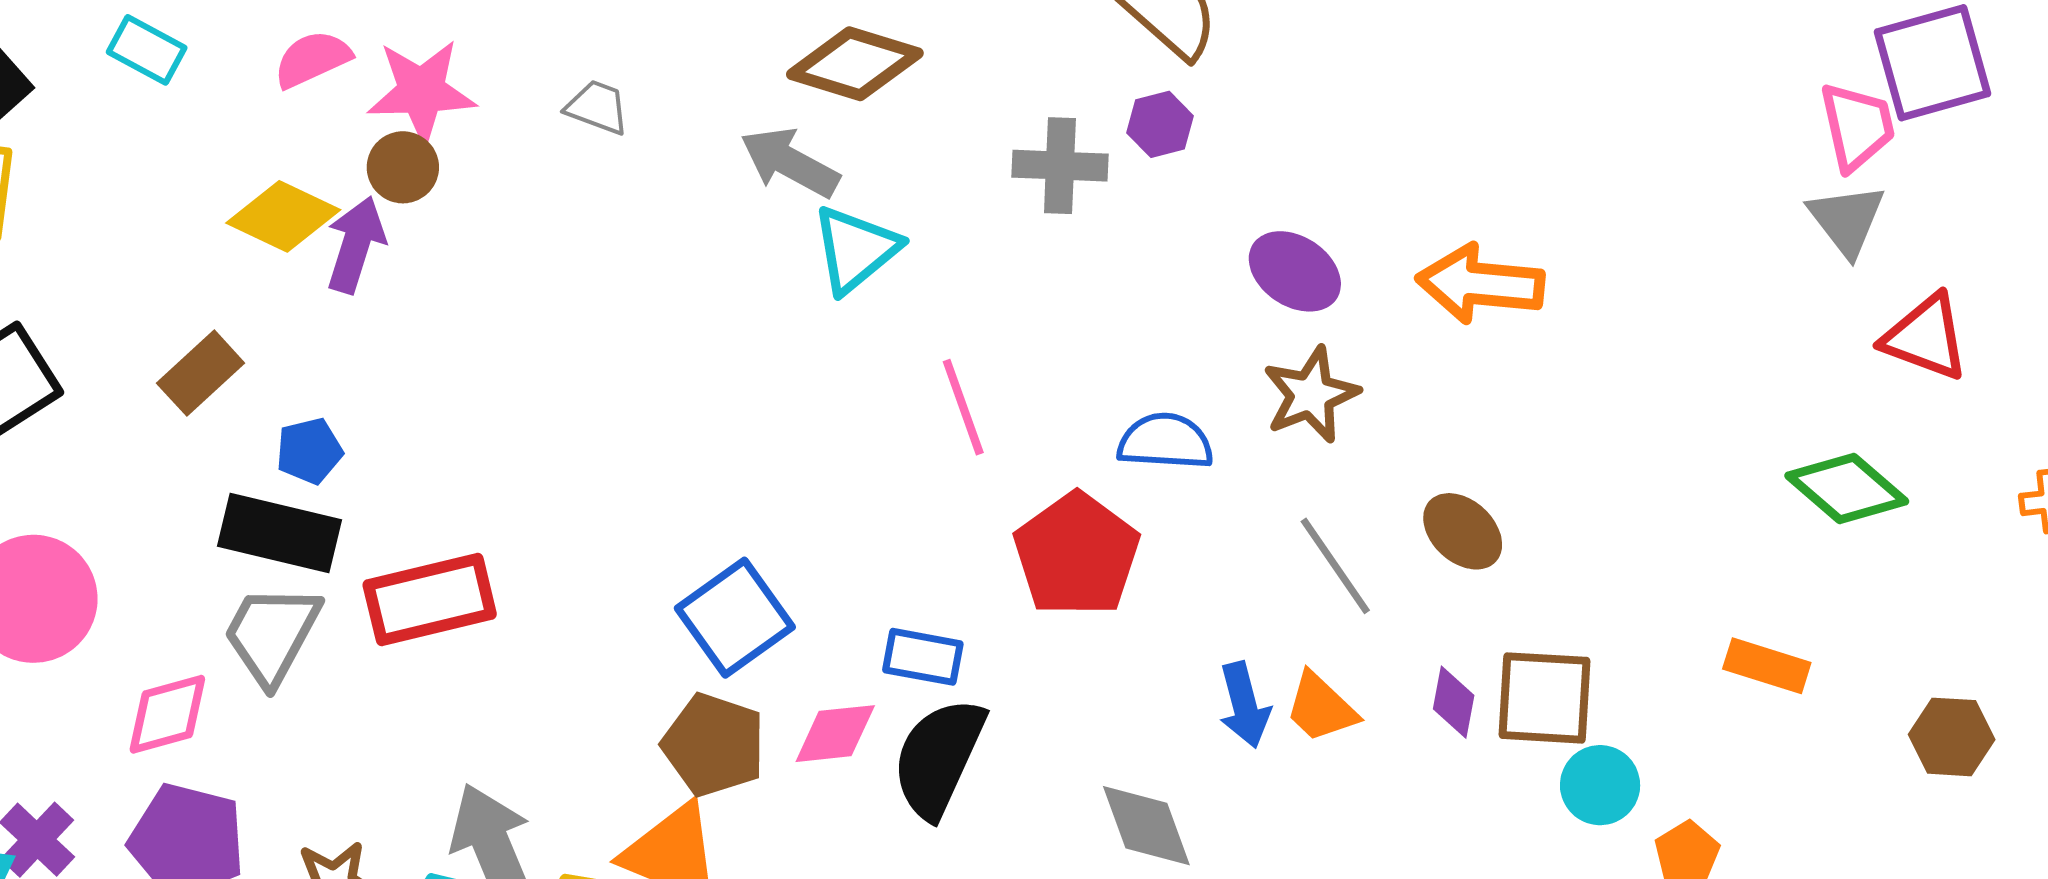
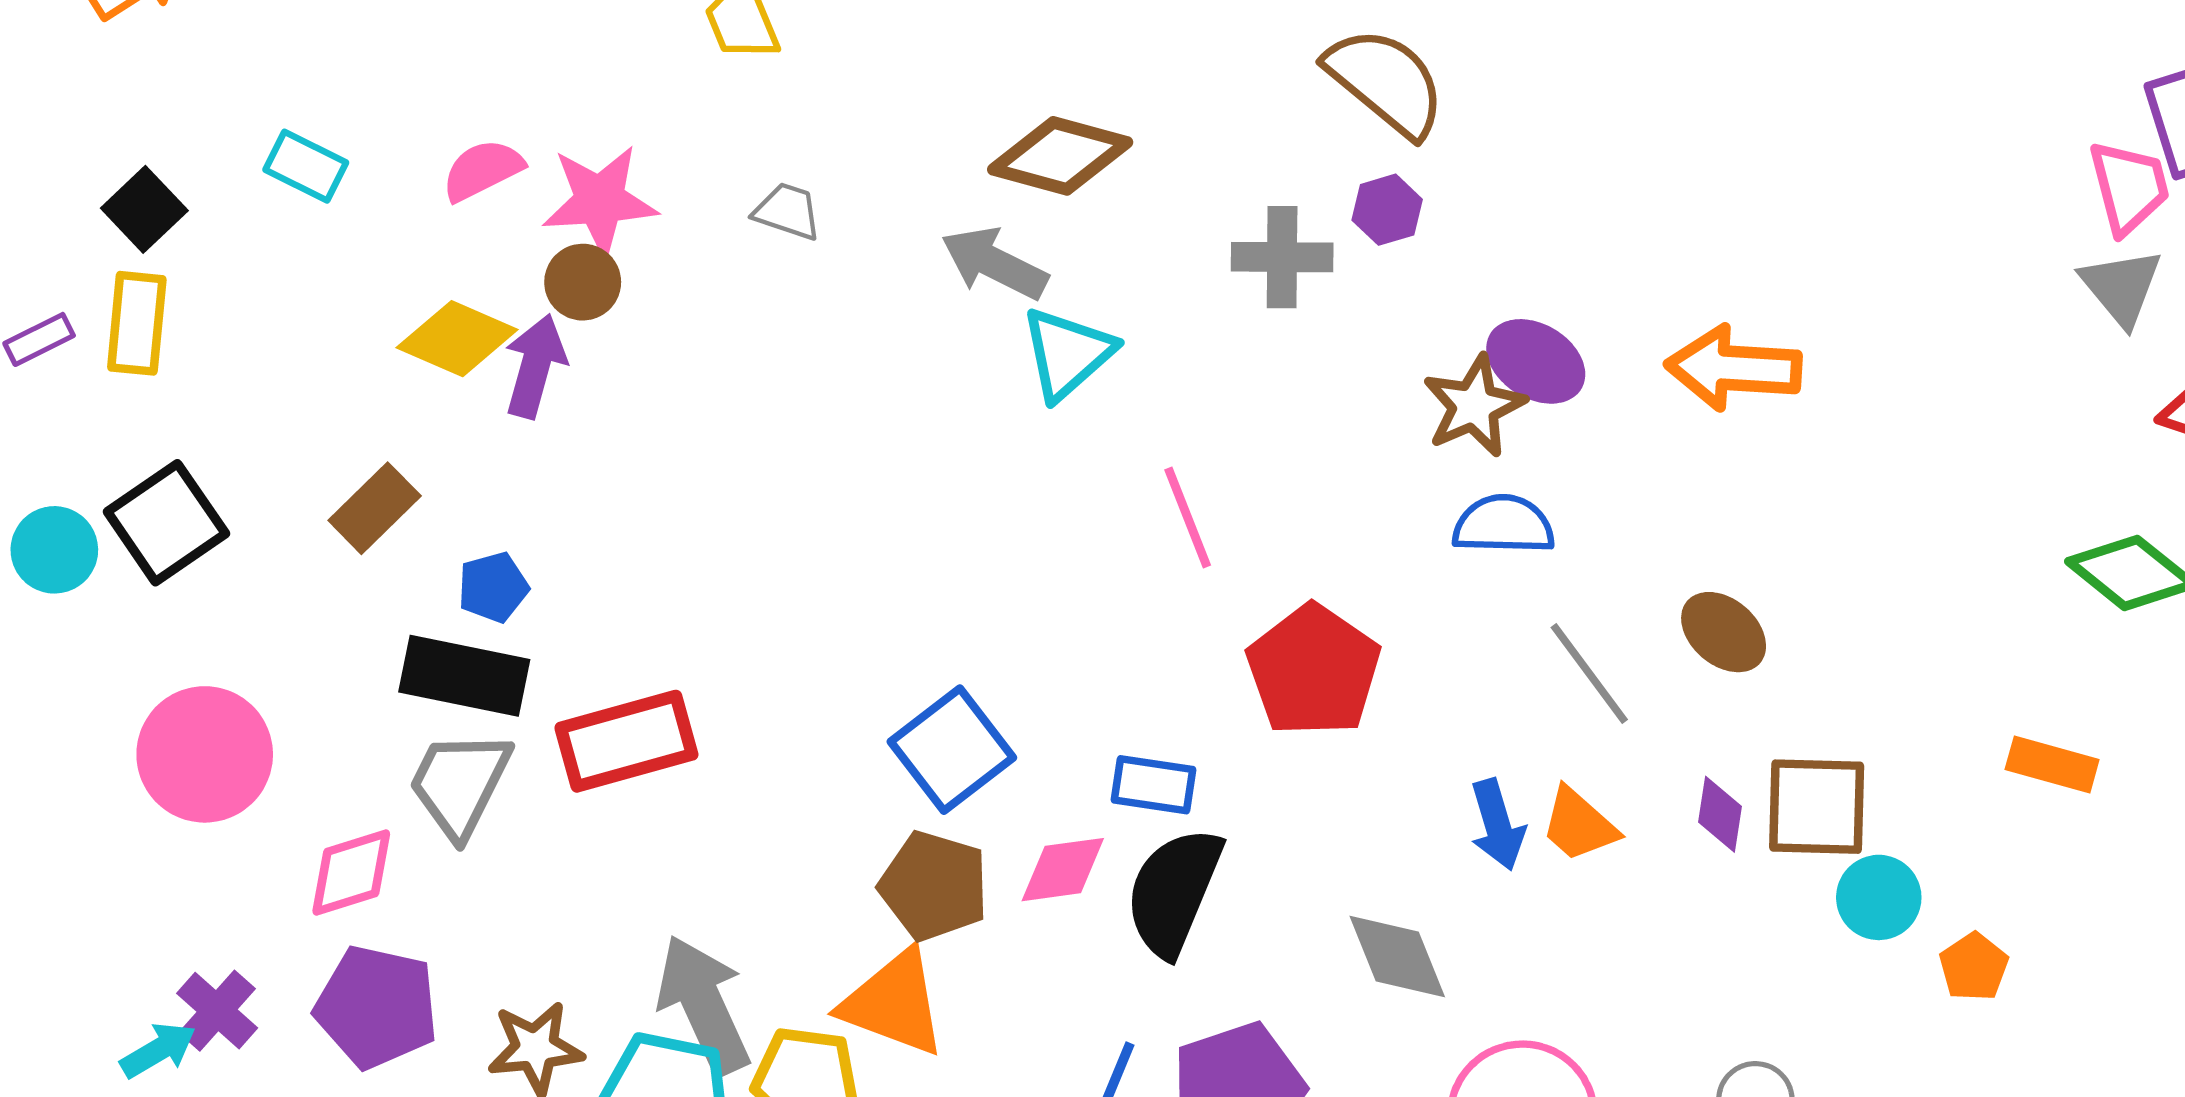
brown star: (1311, 395) -> (1474, 406), moved
blue semicircle: (1165, 442) -> (1504, 525), moved

